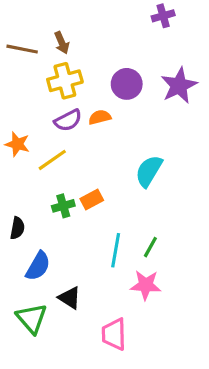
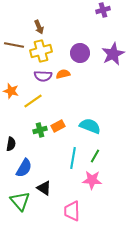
brown line: (22, 49) -> (14, 45), moved
purple semicircle: (68, 120) -> (43, 76), turned 30
cyan semicircle: (149, 171) -> (90, 126), moved, turned 80

